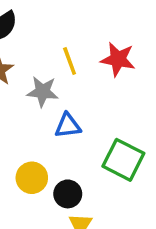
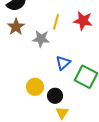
yellow line: (70, 61) -> (56, 22), turned 35
blue triangle: (68, 126) -> (63, 63), moved, turned -35

